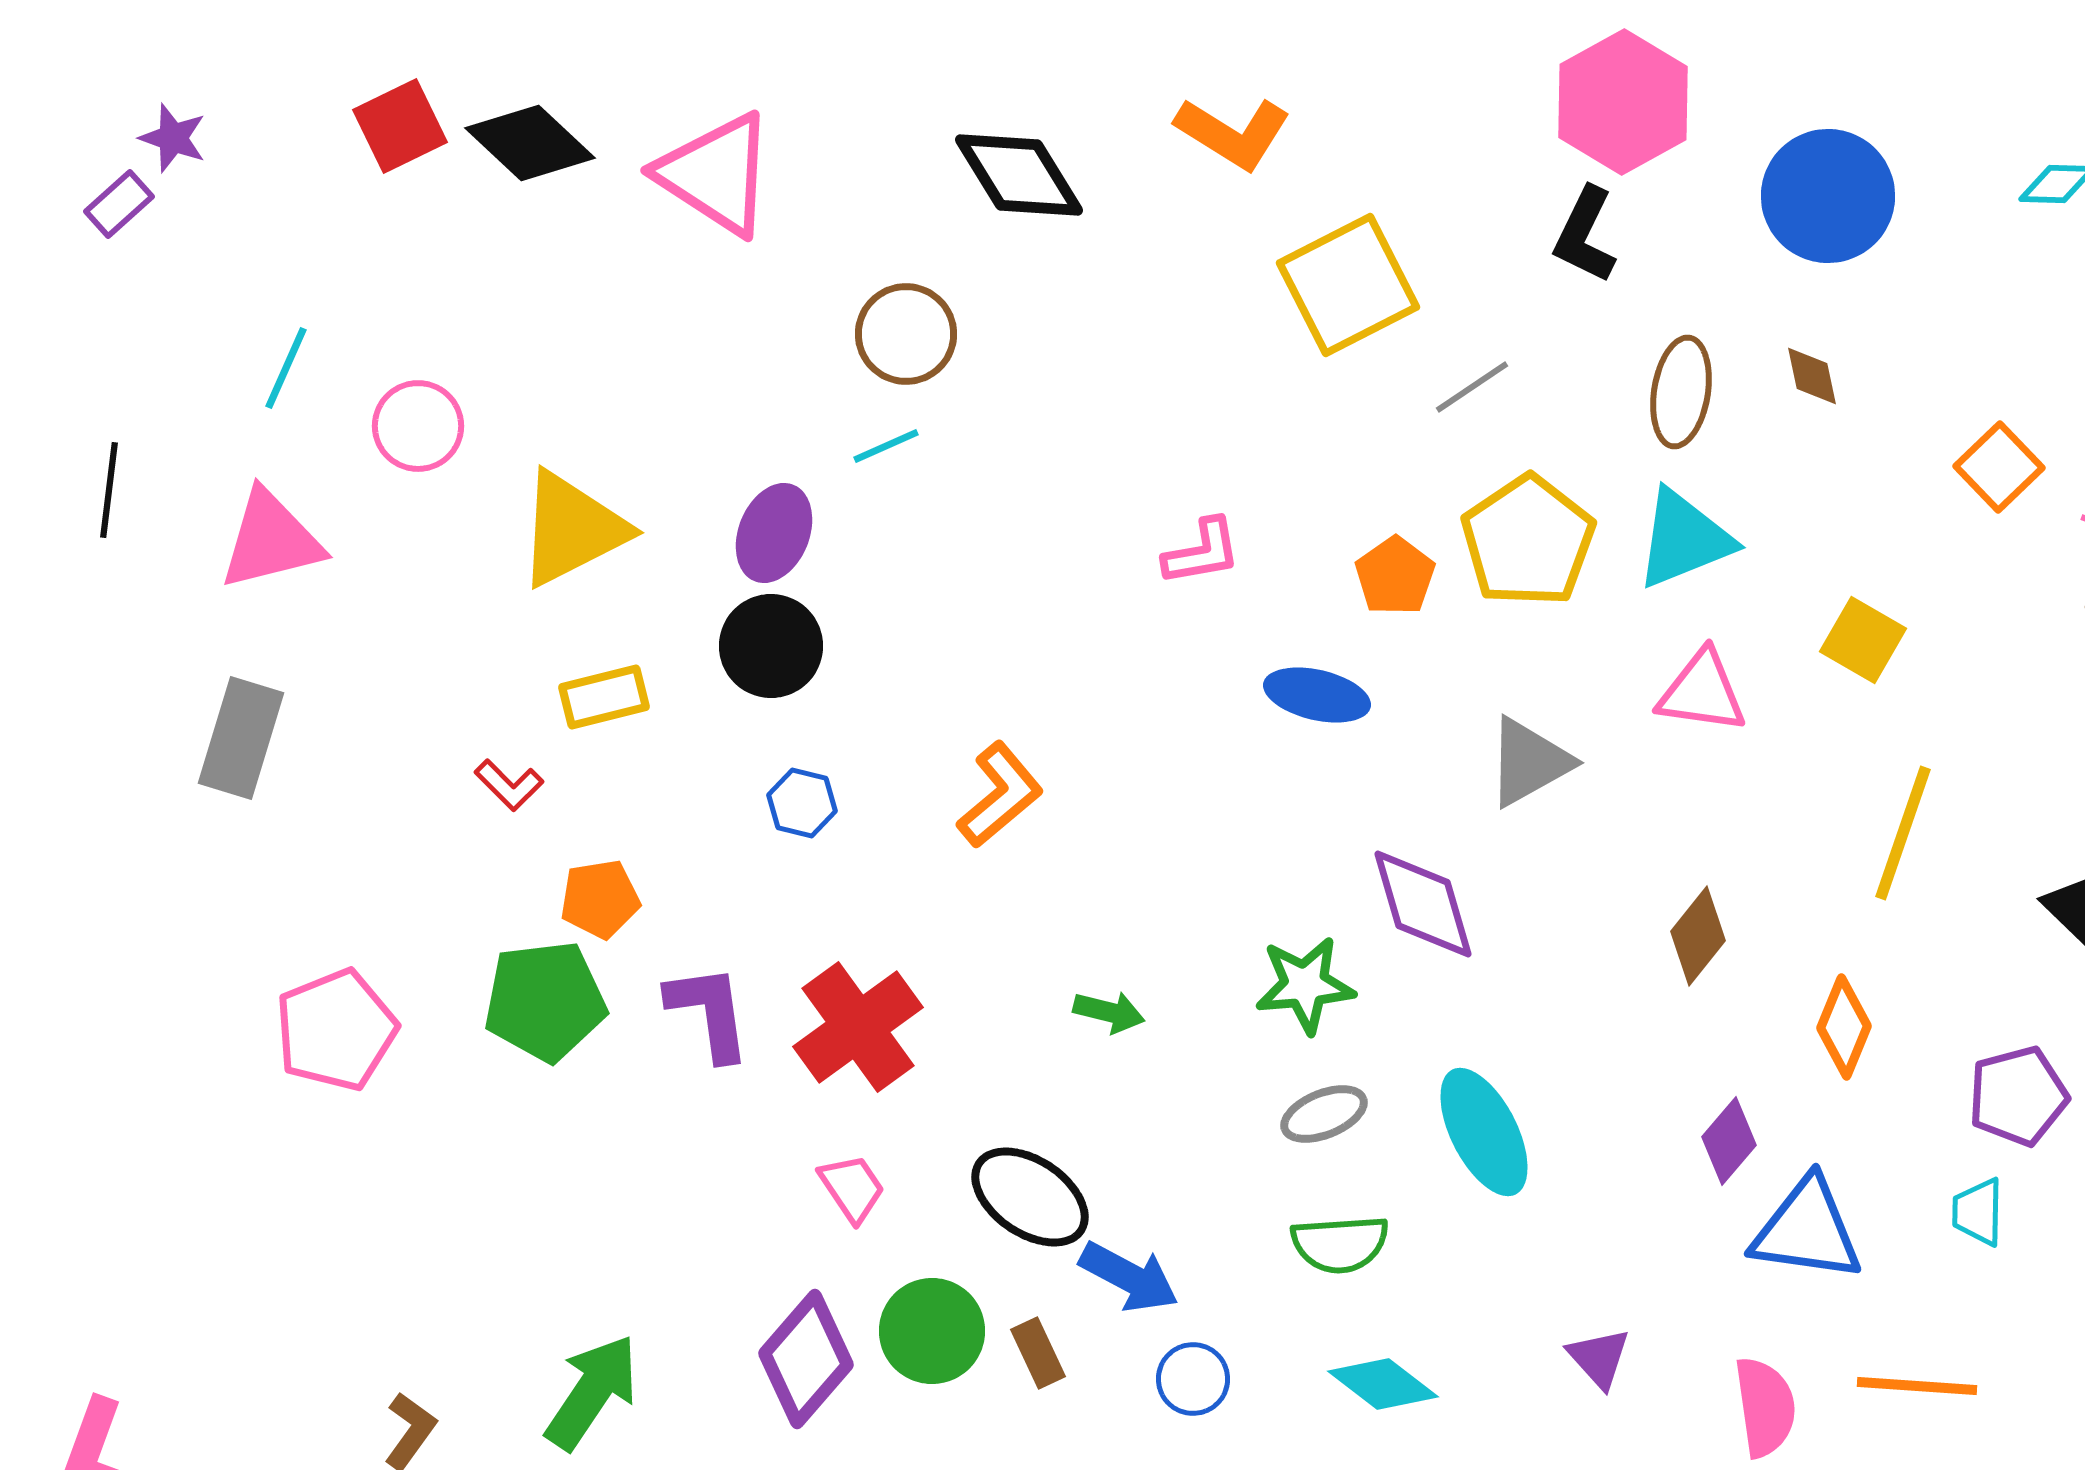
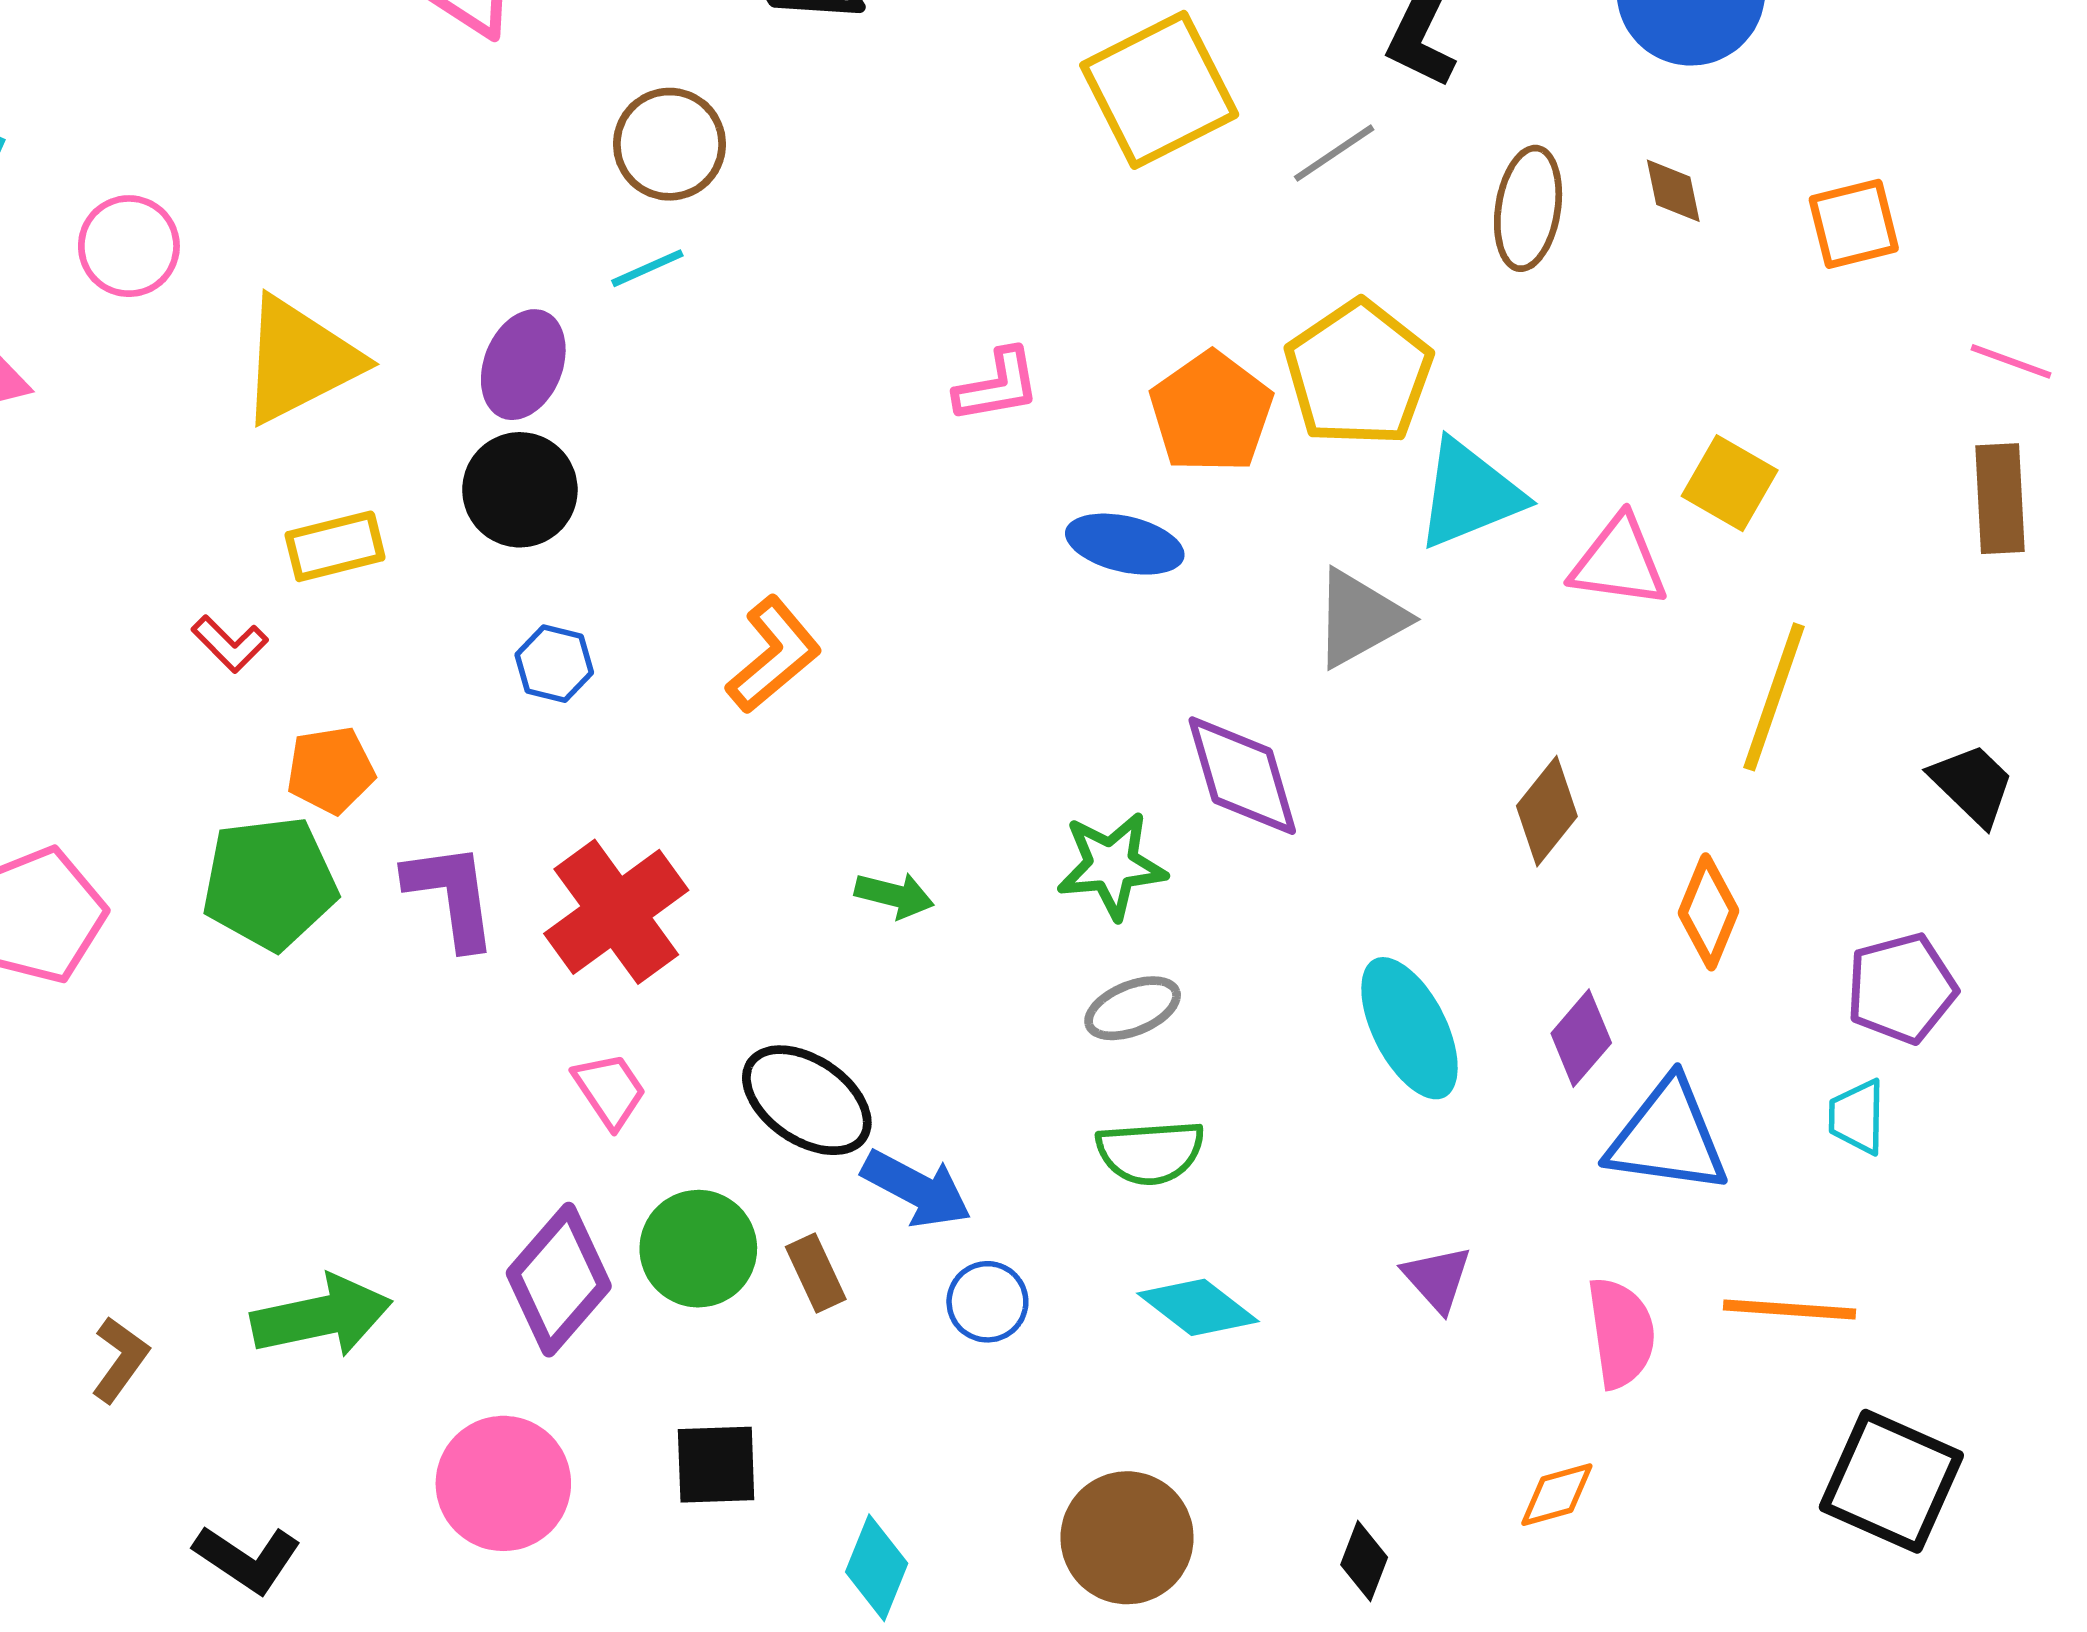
gray line: (1472, 387) -> (1334, 153), moved
orange square: (1999, 467) -> (1854, 224), moved, turned 30
cyan triangle: (1684, 539) -> (1469, 494), moved
orange pentagon: (1395, 576) -> (1211, 412), size x1.4
pink triangle: (1702, 692) -> (1619, 562), moved
cyan ellipse: (1484, 1132) -> (1410, 1028), moved
green arrow: (592, 1392) -> (322, 1316), turned 44

